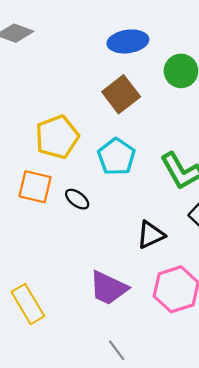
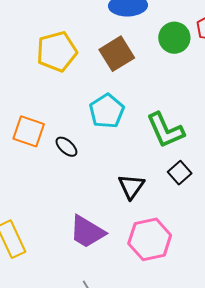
yellow pentagon: (57, 137) -> (57, 51), moved
black triangle: (151, 235) -> (131, 186), turned -36

